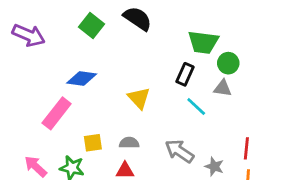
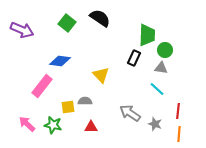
green trapezoid: (203, 42) -> (147, 35), turned -95
cyan line: (196, 106) -> (157, 89), moved
gray semicircle: (129, 143) -> (85, 101), moved

